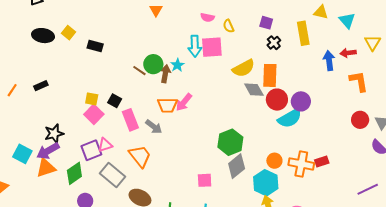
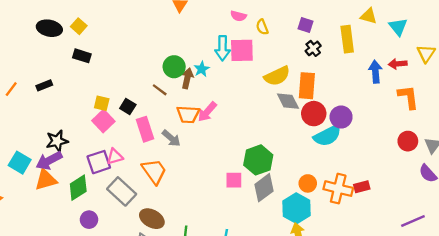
black rectangle: (95, 46) -> (82, 56), moved
brown line: (139, 71) -> (160, 90), moved
pink square: (205, 180) -> (234, 180), moved

